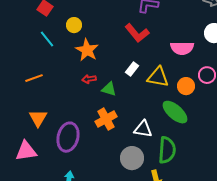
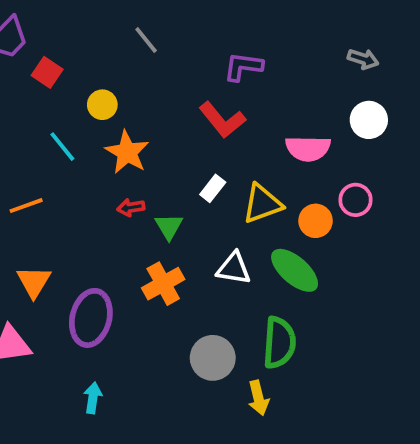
cyan line: (47, 39) -> (62, 147), moved
yellow triangle: (158, 77) -> (262, 204), turned -30
green triangle: (109, 89) -> (169, 227), turned 42
white triangle: (143, 129) -> (234, 268), moved

